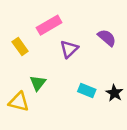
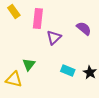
pink rectangle: (49, 25) -> (38, 18), turned -54
yellow rectangle: (20, 47) -> (14, 11), moved

